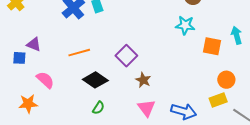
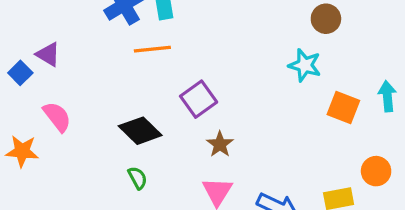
orange line: (79, 53) -> (152, 49), moved
blue square: (19, 58) -> (20, 73), turned 32
orange circle: (226, 80) -> (376, 171), moved
green semicircle: (98, 108) -> (138, 178), turned -72

